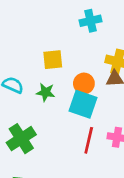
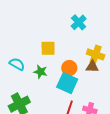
cyan cross: (91, 21) -> (79, 22), turned -35

